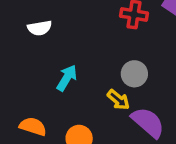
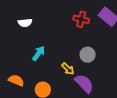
gray circle: (134, 74) -> (88, 55), moved

